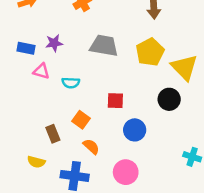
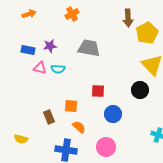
yellow pentagon: (150, 52) -> (147, 33), moved
cyan semicircle: (71, 83) -> (58, 69), moved
orange square: (81, 120) -> (71, 106), turned -32
yellow semicircle: (36, 162) -> (21, 139), moved

